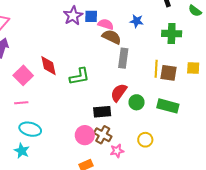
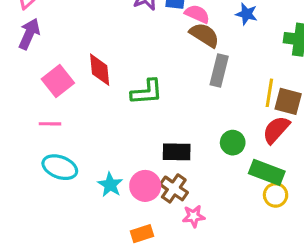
red semicircle: (119, 93) -> (276, 130), moved
green rectangle: (168, 106) -> (267, 172), moved
yellow circle: (145, 140) -> (276, 195), moved
cyan star: (22, 151) -> (110, 185), moved

